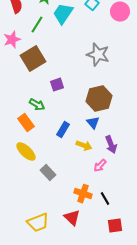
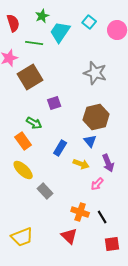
green line: (37, 25) -> (34, 43), turned 66
yellow trapezoid: (38, 223) -> (22, 237), moved

